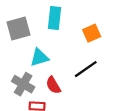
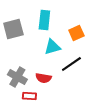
cyan triangle: (39, 57) -> (52, 47), moved
red semicircle: (53, 85) -> (43, 78), turned -49

